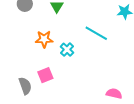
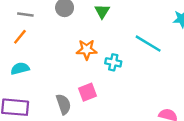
cyan cross: (67, 50) -> (113, 62), turned -32

